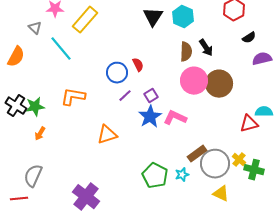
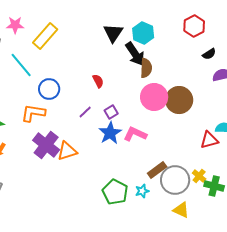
black arrow: (206, 48) -> (135, 54), moved, size x1.4
blue circle: (117, 73) -> (49, 89), moved
purple cross: (86, 197) -> (46, 145), moved

